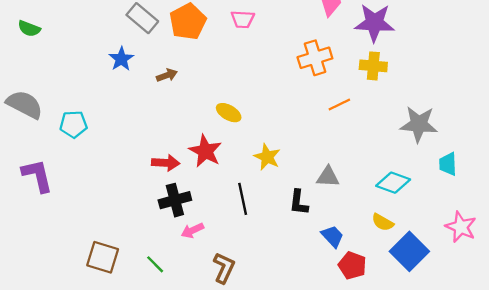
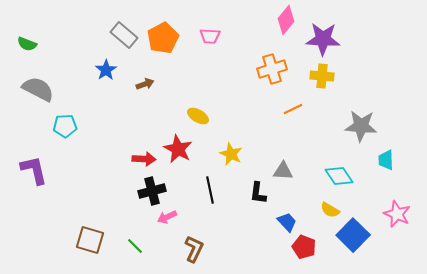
gray semicircle: (24, 104) -> (38, 89), moved
cyan diamond: (393, 183) -> (339, 176), turned 36

